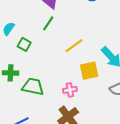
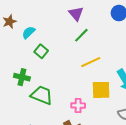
green line: (48, 23) -> (81, 35), moved

